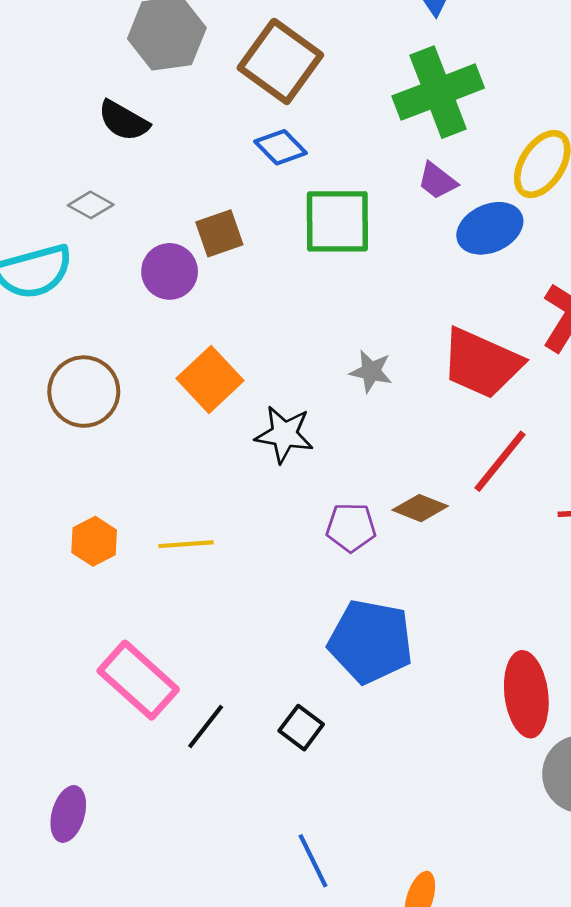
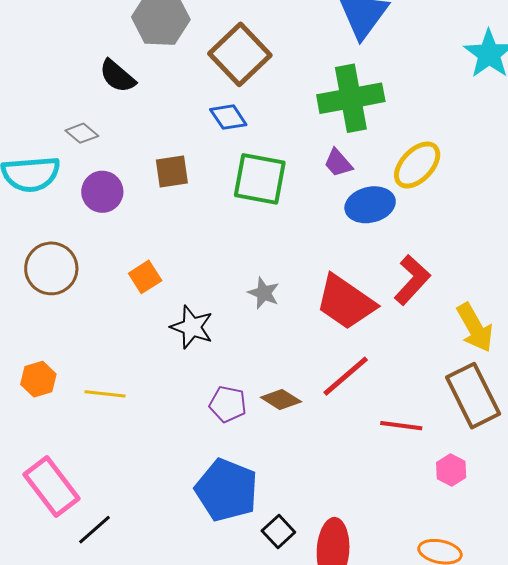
purple circle: (170, 271) -> (102, 192), moved
orange square: (210, 379) -> (145, 277), size x0.7
black square: (301, 728) -> (278, 531), moved

